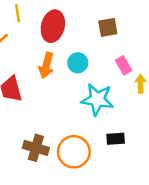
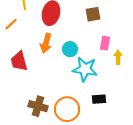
cyan circle: (78, 63) -> (70, 49), moved
pink rectangle: (124, 65) -> (105, 43), turned 40

